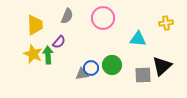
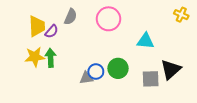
yellow cross: (166, 23) -> (181, 15), moved, turned 32
purple semicircle: (59, 42) -> (52, 31), moved
yellow star: (33, 54) -> (35, 57), turned -30

